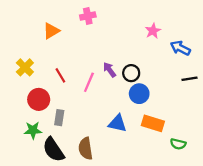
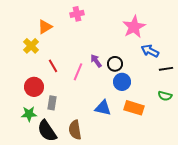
pink star: (153, 31) -> (134, 27), size x1.6
blue arrow: (180, 48) -> (150, 51), moved
yellow cross: (25, 67) -> (31, 46), moved
green semicircle: (178, 144) -> (165, 96), moved

